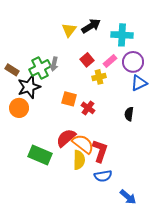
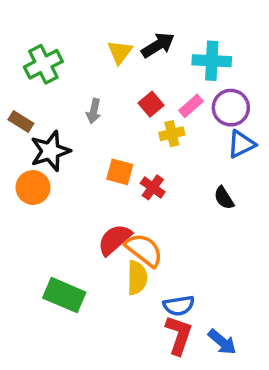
green cross: (40, 68) -> (43, 64), moved
black semicircle: (129, 114) -> (224, 198), turned -40
red L-shape: (100, 151) -> (179, 335), moved
green rectangle: (40, 155) -> (64, 295), moved

